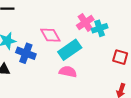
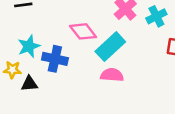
cyan cross: (100, 28) -> (156, 16), moved

